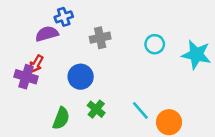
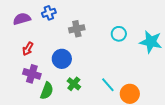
purple semicircle: (47, 34) -> (22, 19), moved
purple cross: (26, 77) -> (32, 74), moved

